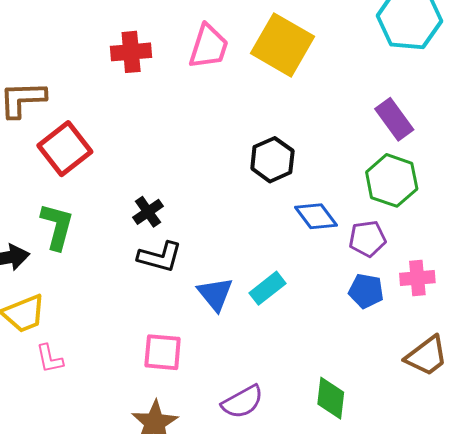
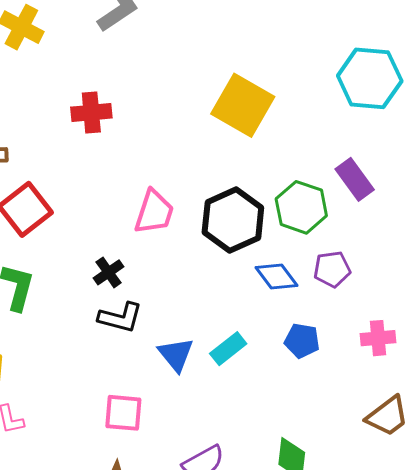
pink trapezoid: (209, 47) -> (154, 212), moved
black hexagon: (272, 160) -> (233, 220), size x1.4
green hexagon: (392, 180) -> (301, 207), moved
purple pentagon: (367, 239) -> (332, 269), moved
blue pentagon: (366, 291) -> (302, 341), moved

